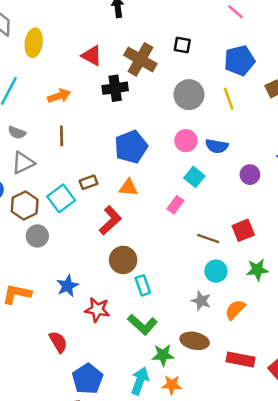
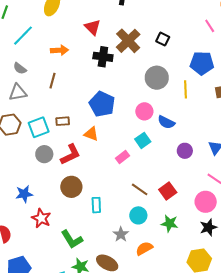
blue pentagon: (131, 147) -> (102, 104), turned 30
red square: (243, 230) -> (168, 191), turned -30
gray circle: (37, 236) -> (44, 154), moved
cyan rectangle: (143, 285) -> (96, 205), moved

